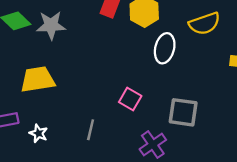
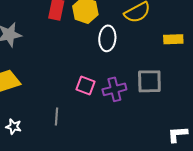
gray square: (183, 112) -> (149, 81), moved
purple cross: (153, 145) -> (114, 89), moved, turned 30

